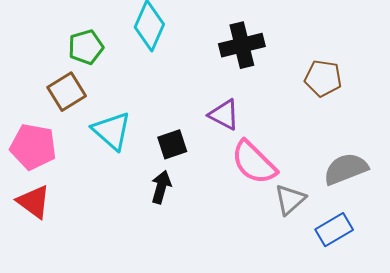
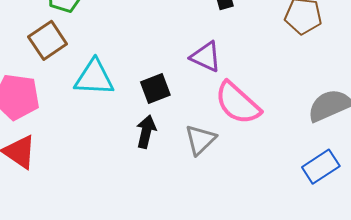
cyan triangle: (112, 131) -> (94, 78), turned -36
gray triangle: (290, 199) -> (200, 140), moved

